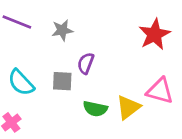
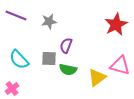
green semicircle: (95, 109) -> (68, 70), moved

